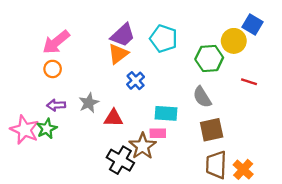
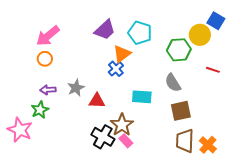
orange triangle: (118, 54) -> (122, 54), moved
pink star: (25, 130) -> (20, 130), moved
pink rectangle: (158, 133) -> (126, 141), moved, turned 48

